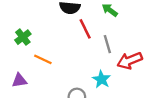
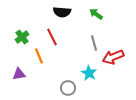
red line: (85, 29) -> (52, 37), moved
orange line: (43, 59) -> (39, 56), turned 42

